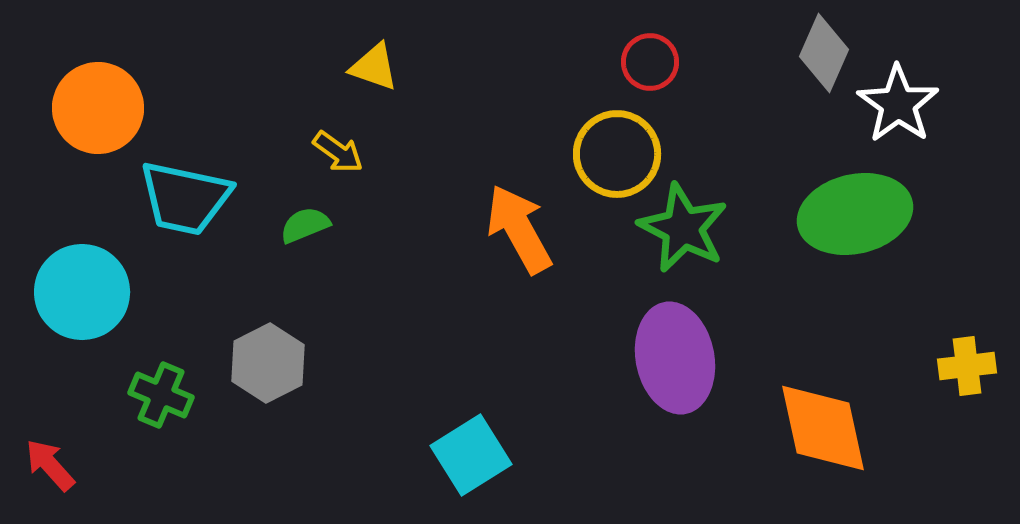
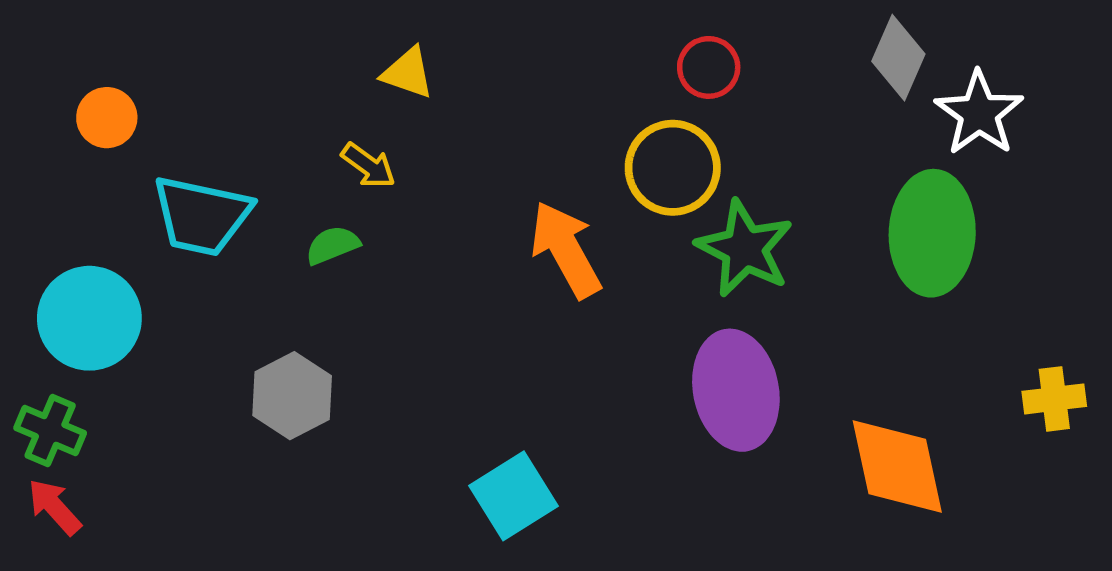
orange circle: (98, 108) -> (107, 118), size x0.6
green ellipse: (855, 214) -> (932, 233), turned -75
green cross: (161, 395) -> (50, 431), moved

